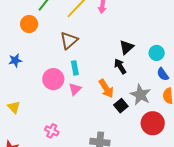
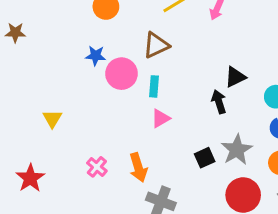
blue star: (15, 60) -> (96, 56), moved
pink circle: (53, 79) -> (121, 74), moved
pink triangle: (75, 89) -> (161, 118), moved
orange arrow: (106, 89) -> (138, 167), moved

